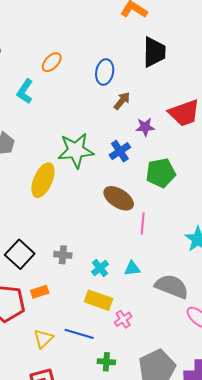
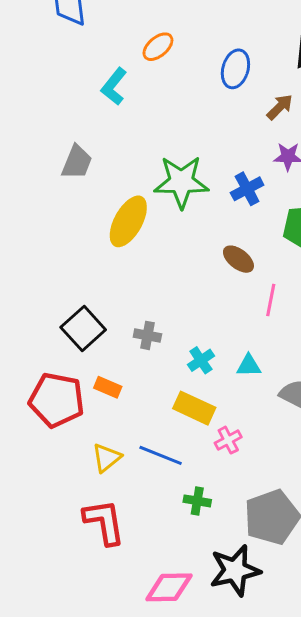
brown arrow: (122, 101) -> (280, 107), moved
brown ellipse: (119, 198) -> (238, 259), size x0.7
orange rectangle: (40, 292) -> (108, 387), turned 36

